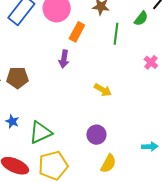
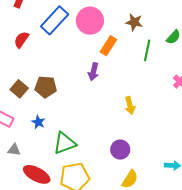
yellow arrow: (103, 90) -> (130, 105), turned 42
blue star: (12, 121) -> (38, 122), moved

